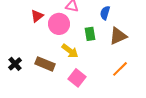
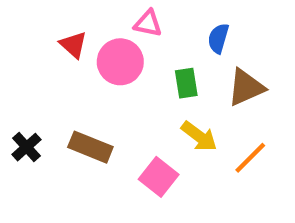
red triangle: (37, 16) -> (73, 45), turned -40
yellow arrow: (70, 51) -> (199, 136), moved

